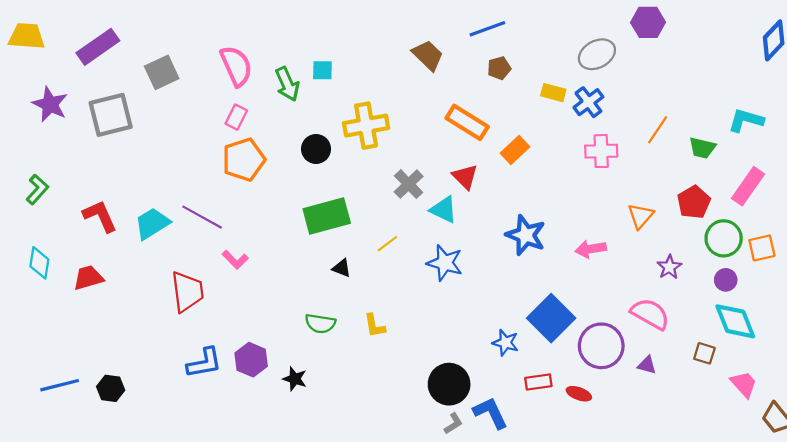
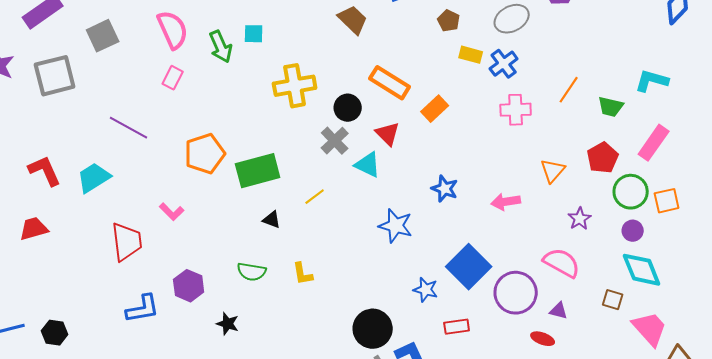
brown pentagon: (499, 68) -> (449, 21), moved, turned -30
black circle: (316, 149) -> (348, 108), moved
orange pentagon: (244, 160) -> (205, 154), moved
purple line: (202, 217) -> (129, 128), moved
blue star: (526, 235) -> (445, 189), size x0.7
blue star: (445, 263) -> (396, 226), moved
purple hexagon: (251, 360) -> (189, 286), moved
pink trapezoid: (744, 384) -> (650, 329), size x1.4
red ellipse: (579, 394) -> (543, 339), moved

